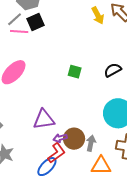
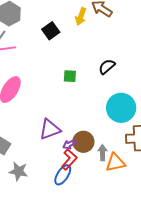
yellow arrow: (98, 15) -> (81, 16), turned 60
black square: (35, 22) -> (51, 31), moved
gray arrow: (91, 143) -> (103, 153), moved

